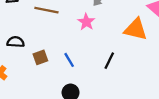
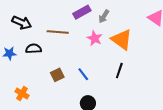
orange triangle: (136, 29) -> (122, 40), moved, turned 30
black semicircle: (16, 42) -> (33, 49), moved

